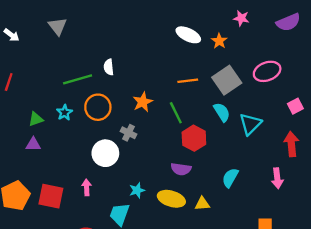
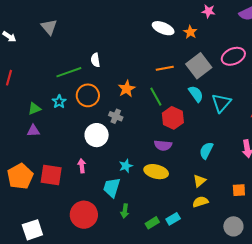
yellow triangle: (202, 204) -> (200, 181), moved, turned -32

